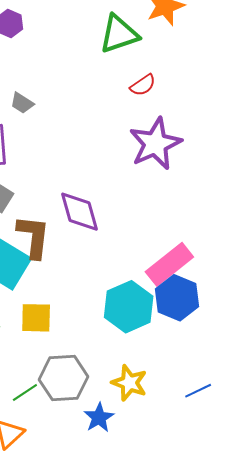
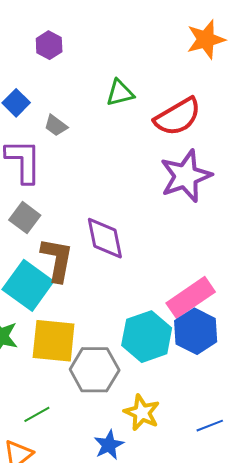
green triangle: (119, 34) -> (120, 93), moved, size x0.7
red semicircle: (143, 85) -> (178, 117), size x1.8
yellow square: (36, 318) -> (54, 341), size x1.4
gray hexagon: (64, 378) -> (95, 370), moved

